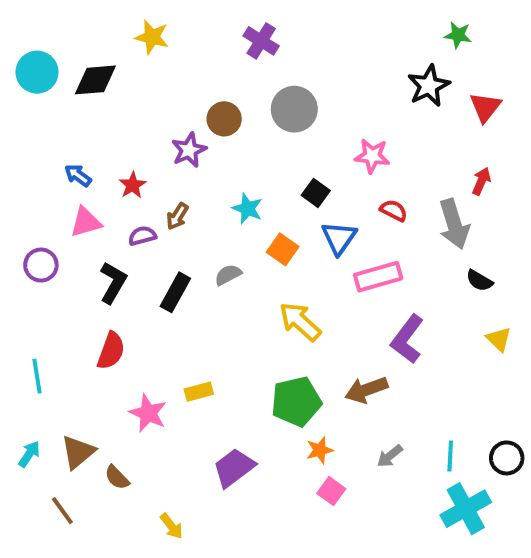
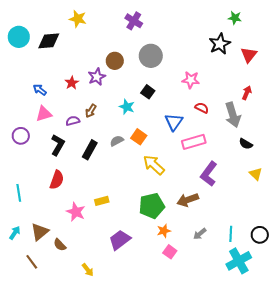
red star: (133, 185) -> (72, 83), moved
black square: (316, 193) -> (148, 92), moved
orange square: (283, 249) -> (139, 137), moved

